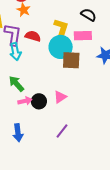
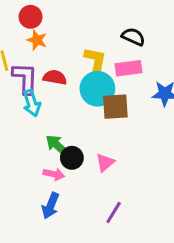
green arrow: (16, 84) -> (57, 146), moved
pink arrow: (25, 101) -> (54, 174), turned 32
black circle: (39, 101) -> (72, 158), moved
blue arrow: (18, 133) -> (51, 206), moved, turned 36

